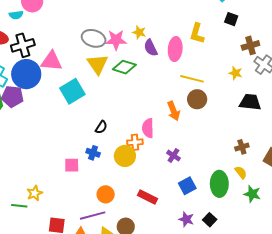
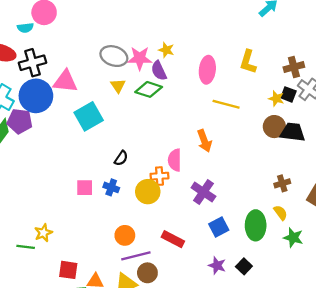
black square: (231, 19) -> (288, 94), moved
yellow L-shape: (197, 33) -> (248, 62), moved
purple semicircle: (151, 48) -> (159, 71), moved
yellow triangle: (98, 64) -> (118, 86), size x0.6
brown circle: (197, 99) -> (274, 127), moved
purple cross: (173, 156) -> (203, 192), size x1.5
pink square: (72, 165) -> (85, 188), moved
purple line: (93, 216) -> (136, 256), moved

